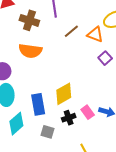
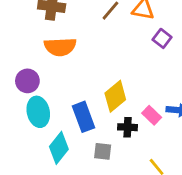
black cross: (69, 118) -> (128, 127), turned 32

